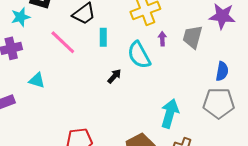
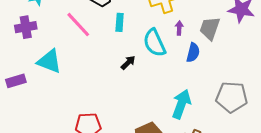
blue semicircle: (222, 71) -> (193, 53), moved
cyan triangle: (37, 80) -> (49, 61), size x1.5

